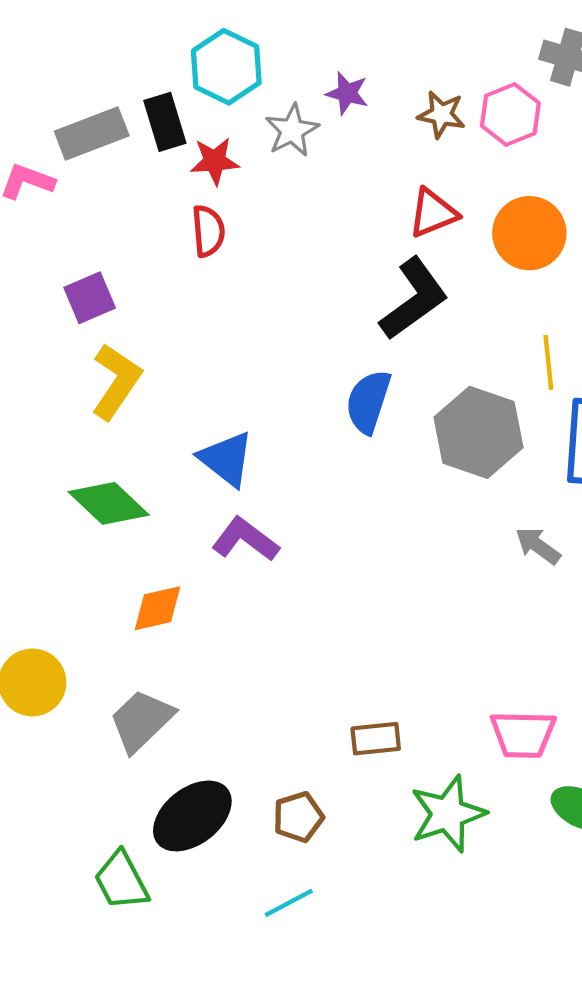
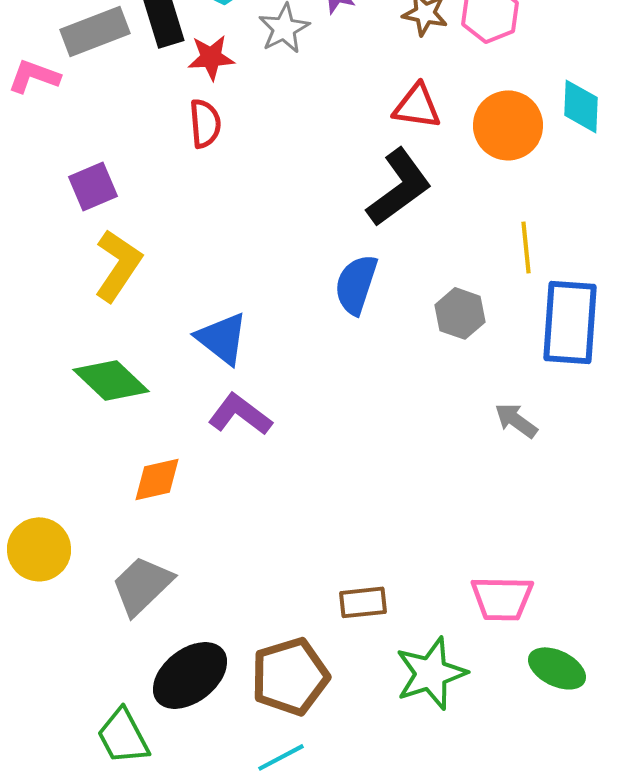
red triangle: (433, 213) -> (417, 106), turned 30
gray hexagon: (478, 432) -> (460, 313), size x0.6
brown pentagon: (298, 817) -> (290, 676), size x1.6

